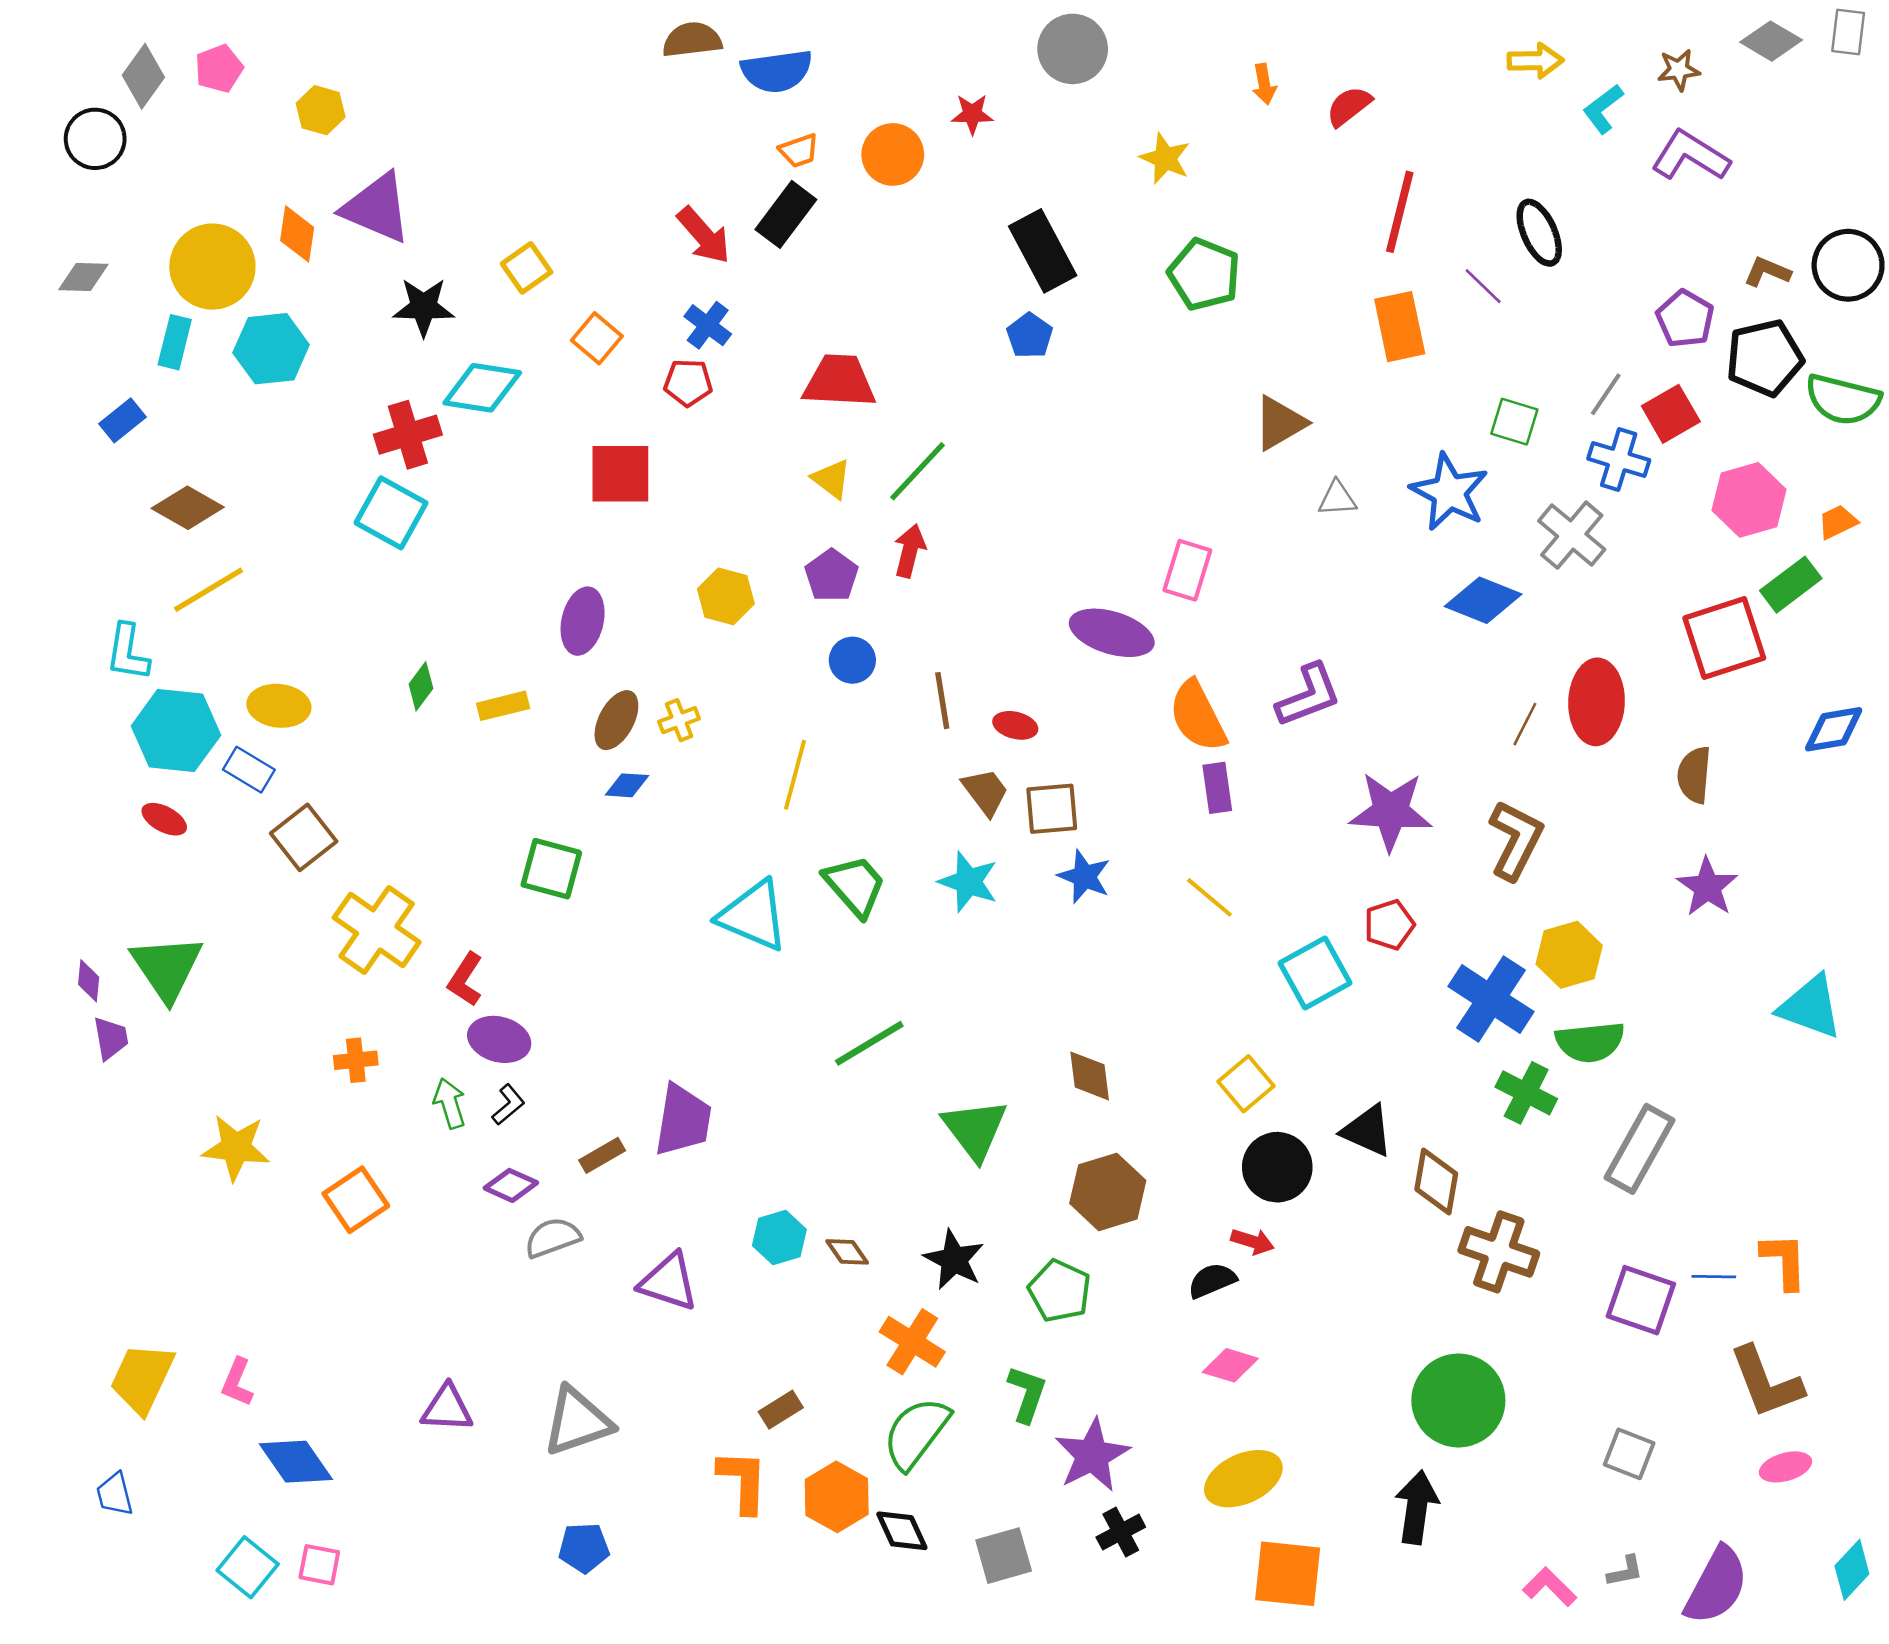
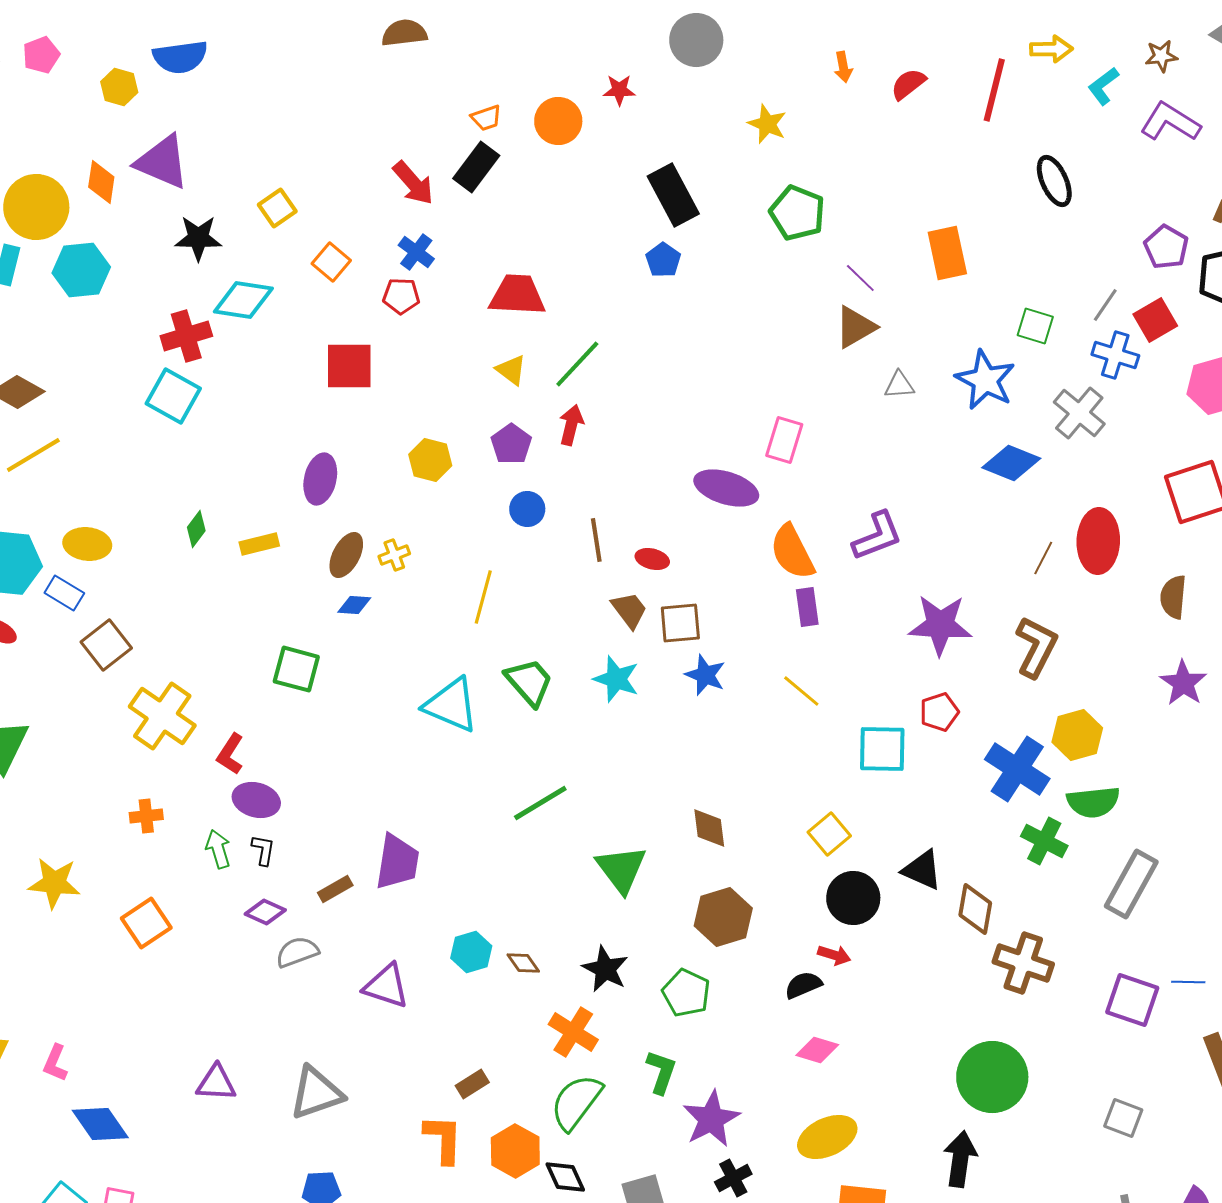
blue semicircle: (777, 71) -> (180, 57), moved
red line: (1400, 212) -> (994, 90), moved
purple line: (1483, 286) -> (860, 278), moved
cyan square: (1315, 973) -> (882, 749), turned 30
black L-shape: (508, 1105) -> (263, 850), turned -40

